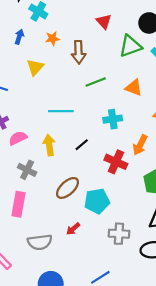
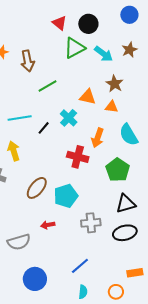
red triangle: (104, 21) -> (59, 23), moved
orange triangle: (134, 88) -> (88, 97), moved
cyan cross: (113, 119) -> (69, 118), turned -30
black line: (82, 145) -> (44, 128), moved
red arrow: (73, 229) -> (48, 225), turned 40

